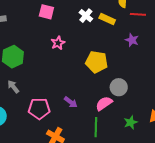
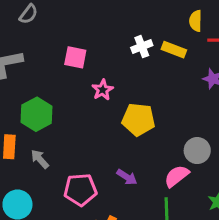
pink square: (46, 12) -> (75, 57), moved
white cross: (86, 16) -> (142, 47), turned 32
yellow pentagon: (97, 62) -> (138, 120), moved

